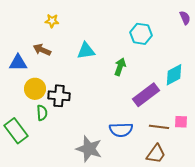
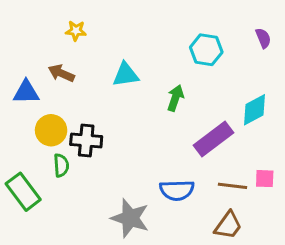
purple semicircle: (185, 18) -> (263, 38), moved

